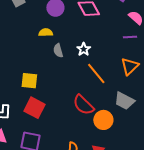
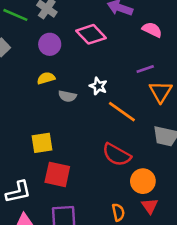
purple line: (130, 37) -> (145, 69), moved
gray semicircle: (58, 51) -> (67, 96), turned -48
orange circle: (103, 120) -> (143, 181), moved

